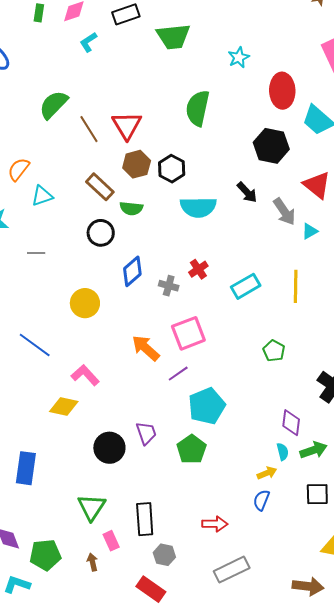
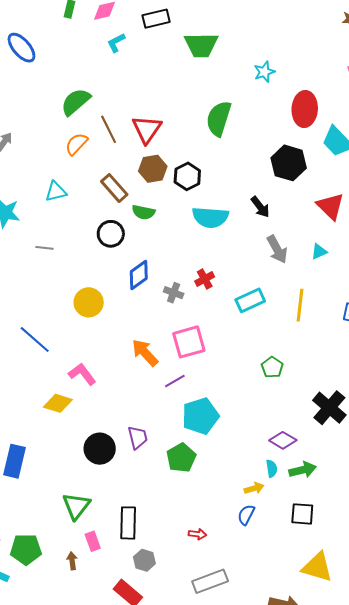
orange semicircle: (19, 169) -> (76, 144), moved
gray arrow: (284, 212) -> (277, 249), moved
purple diamond: (291, 423) -> (283, 440), turned -72
red arrow: (215, 524) -> (198, 534), size x0.7

